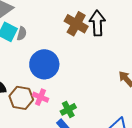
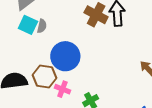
brown hexagon: (21, 98) -> (44, 76), moved

